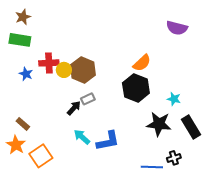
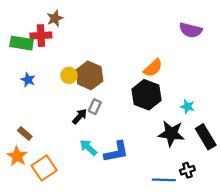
brown star: (23, 17) -> (55, 18), moved
red cross: (49, 63) -> (41, 36), moved
gray rectangle: (88, 99) -> (95, 107), turned -40

